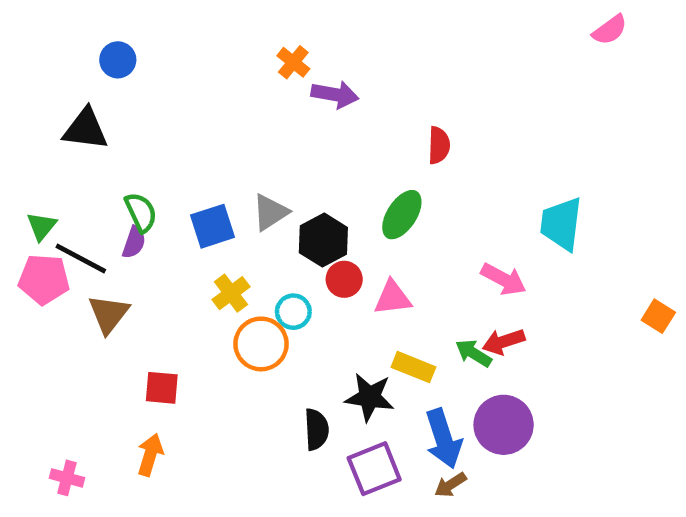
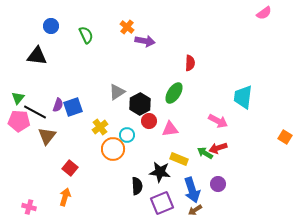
green semicircle: (141, 212) -> (86, 35), moved
blue square: (213, 226) -> (73, 107), moved
red square: (162, 388) -> (70, 168), turned 35
purple circle: (504, 425) -> (218, 184), size x0.6

